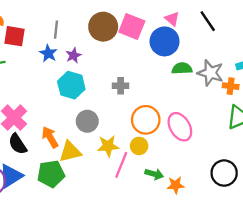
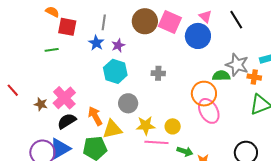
green semicircle: (182, 68) -> (221, 76), moved
orange circle: (146, 120) -> (204, 94), moved
black semicircle: (18, 144) -> (67, 121), turned 90
pink line: (121, 165) -> (156, 142), turned 70

